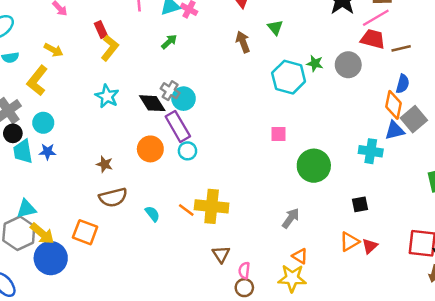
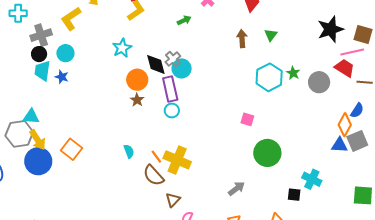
orange circle: (150, 149) -> (137, 80), moved
cyan cross: (371, 151) -> (312, 179), moved
brown star: (105, 164) -> (137, 100), moved
brown semicircle: (113, 197) -> (153, 175), moved, turned 45

